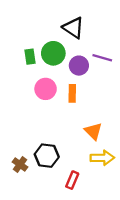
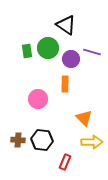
pink circle: (46, 89) -> (38, 99), moved
brown cross: (20, 164) -> (18, 140), moved, turned -32

